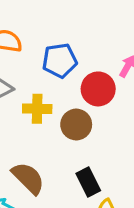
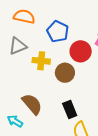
blue pentagon: (60, 61) -> (58, 32), turned 30

